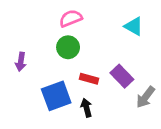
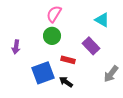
pink semicircle: (71, 18) -> (54, 14), turned -36
purple rectangle: (122, 76) -> (91, 46), moved
black arrow: (86, 108) -> (66, 82), turned -40

